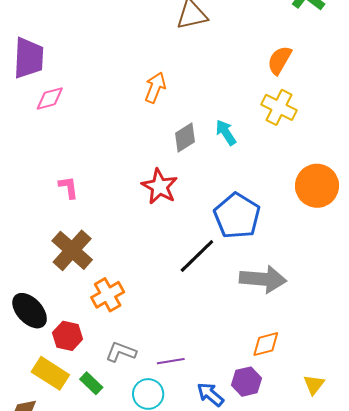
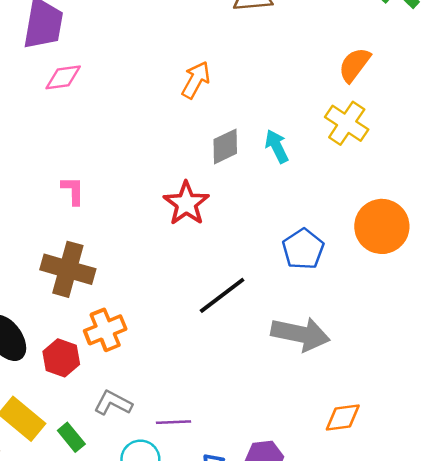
blue pentagon: (237, 216) -> (303, 249), moved, size x0.7
brown cross: (72, 250) -> (68, 269), turned -33
red hexagon: (68, 336) -> (61, 358), moved
orange diamond: (266, 344) -> (343, 418), moved

